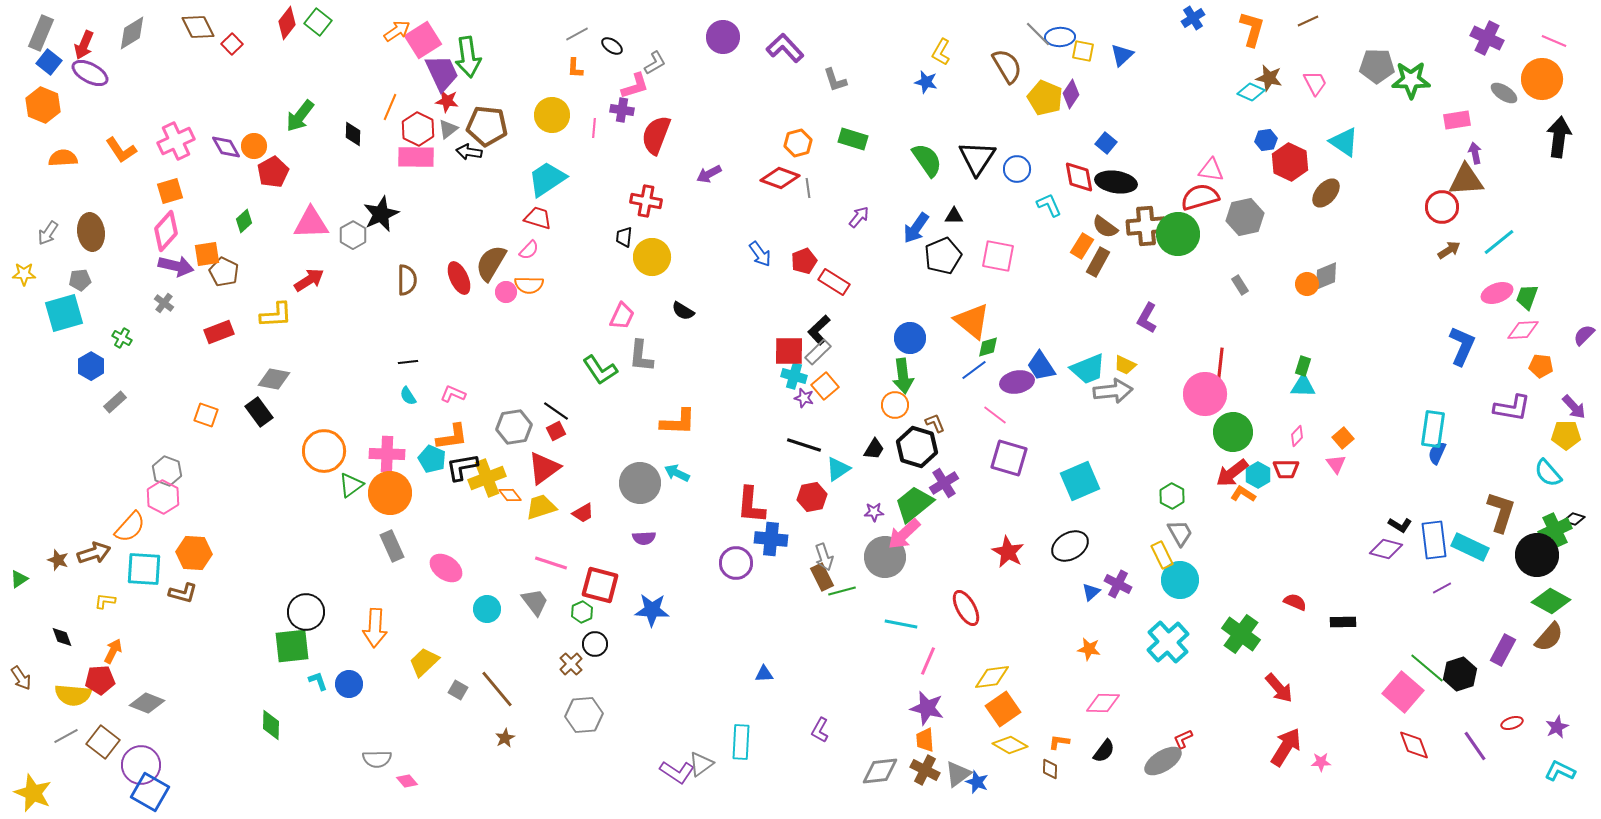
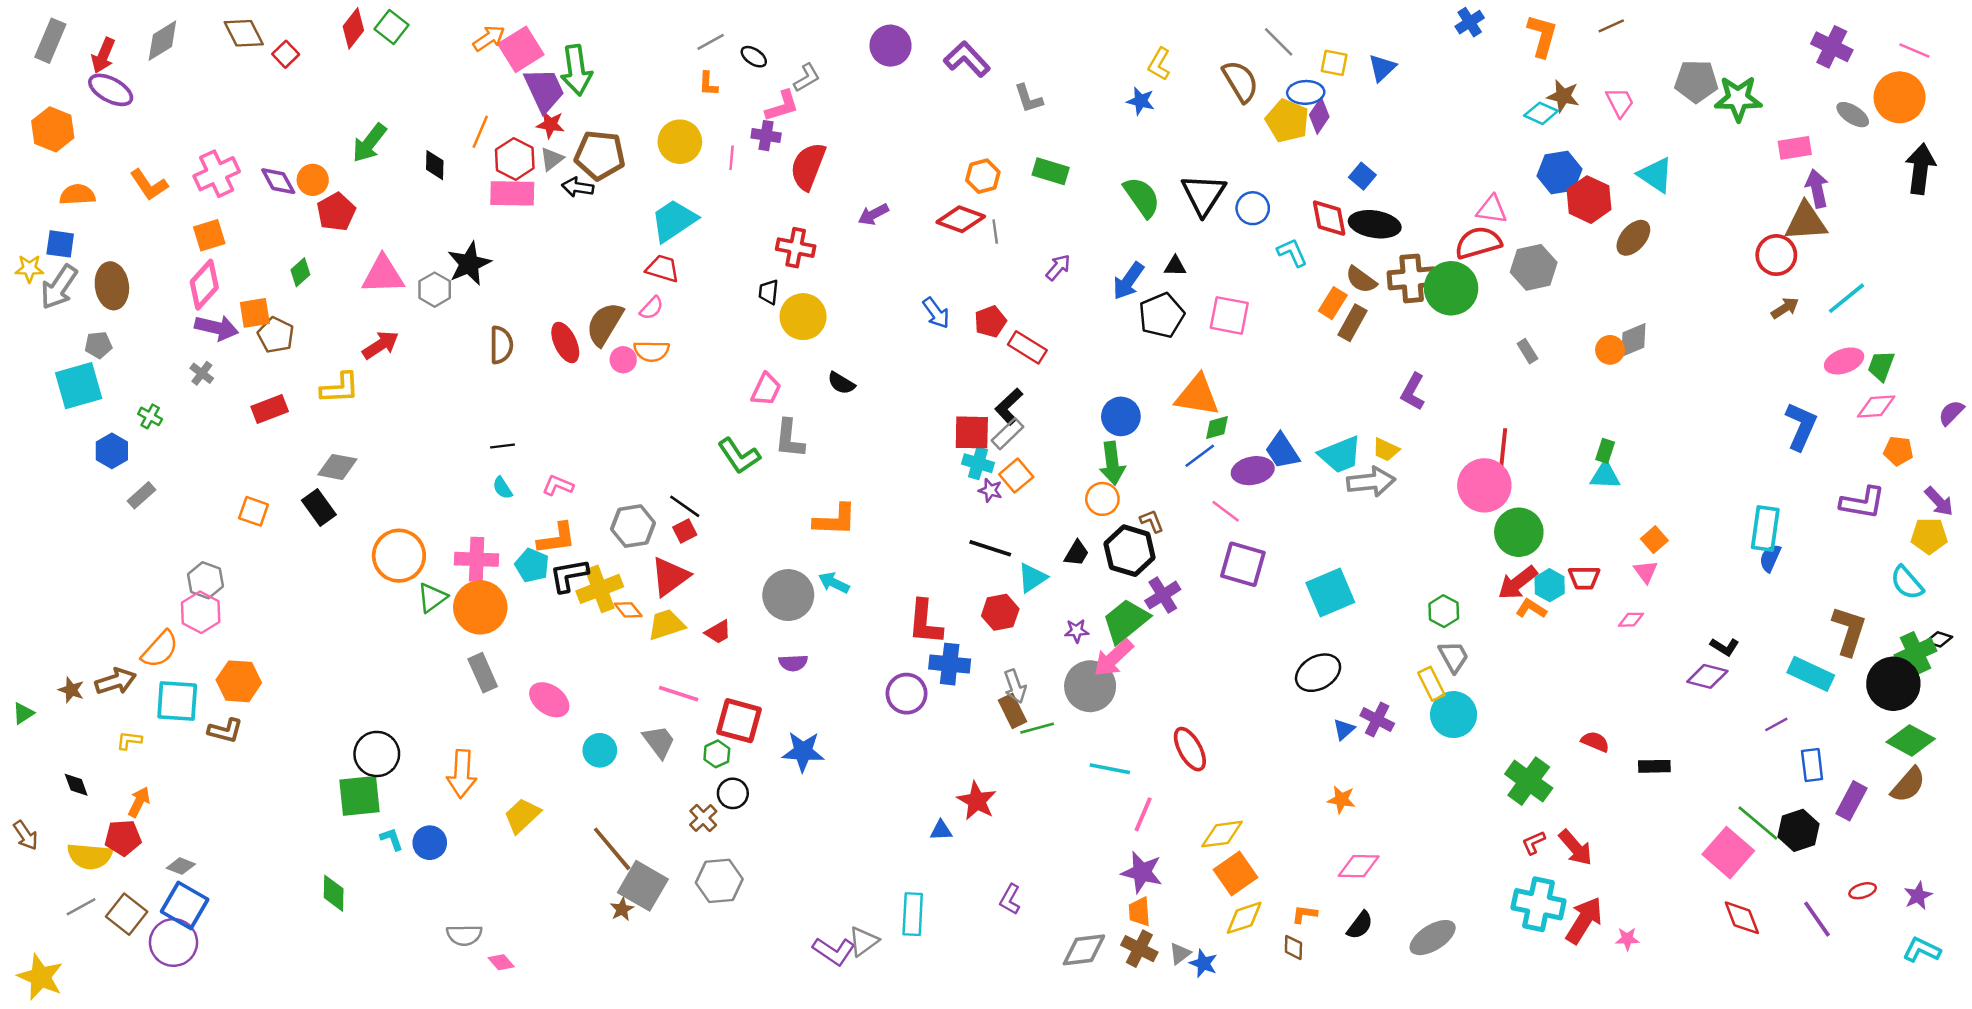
blue ellipse: (1060, 37) -> (1306, 92), moved
blue square: (49, 62) -> (60, 244), moved, turned -30
blue hexagon: (1266, 140) -> (1559, 172), size x1.6
purple arrow: (1475, 153) -> (1817, 188), size x1.4
gray arrow: (48, 233) -> (59, 287), size x1.5
yellow star: (24, 274) -> (29, 269), moved
orange triangle: (972, 321) -> (1197, 395), turned -30
pink diamond: (1297, 436) -> (1631, 620), moved, turned 45
blue rectangle: (1434, 540) -> (1812, 765), moved, size x0.7
red star: (1008, 552) -> (977, 801), moved
cyan cross: (1168, 642) -> (1539, 904), moved, turned -36
gray square: (458, 690) -> (643, 886), moved, size x2.0
gray diamond: (147, 703) -> (181, 866), size x0.7
red L-shape: (1183, 739) -> (1534, 843), moved
yellow diamond: (1010, 745) -> (1244, 918), turned -48
gray triangle: (958, 774) -> (1180, 954), size x0.7
blue square: (150, 792) -> (185, 906), moved

